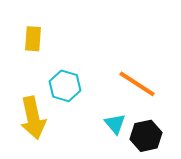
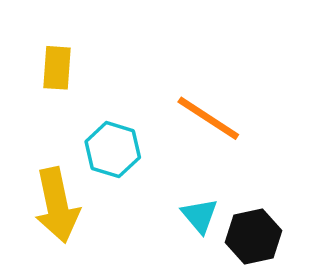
orange line: (137, 84) -> (208, 118), moved

